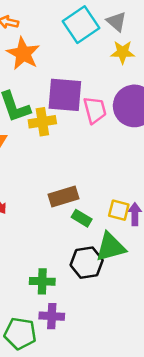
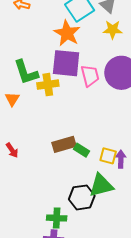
orange star: (23, 54) -> (67, 33), moved
green rectangle: (82, 218) -> (81, 150), moved
green cross: (42, 281) -> (57, 218), moved

